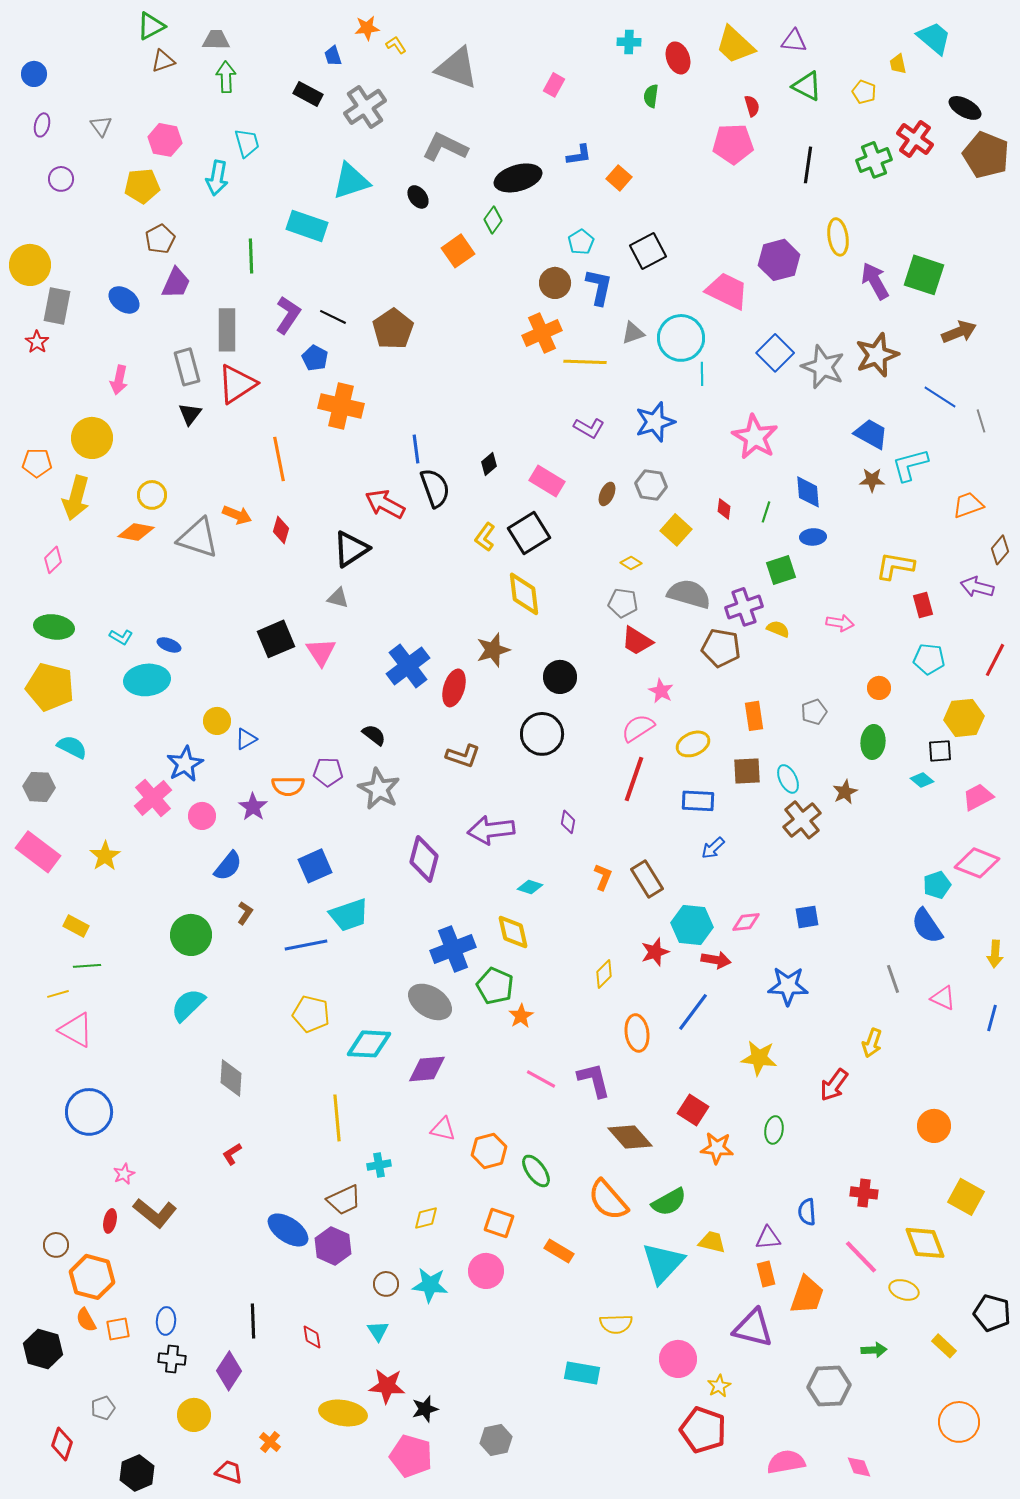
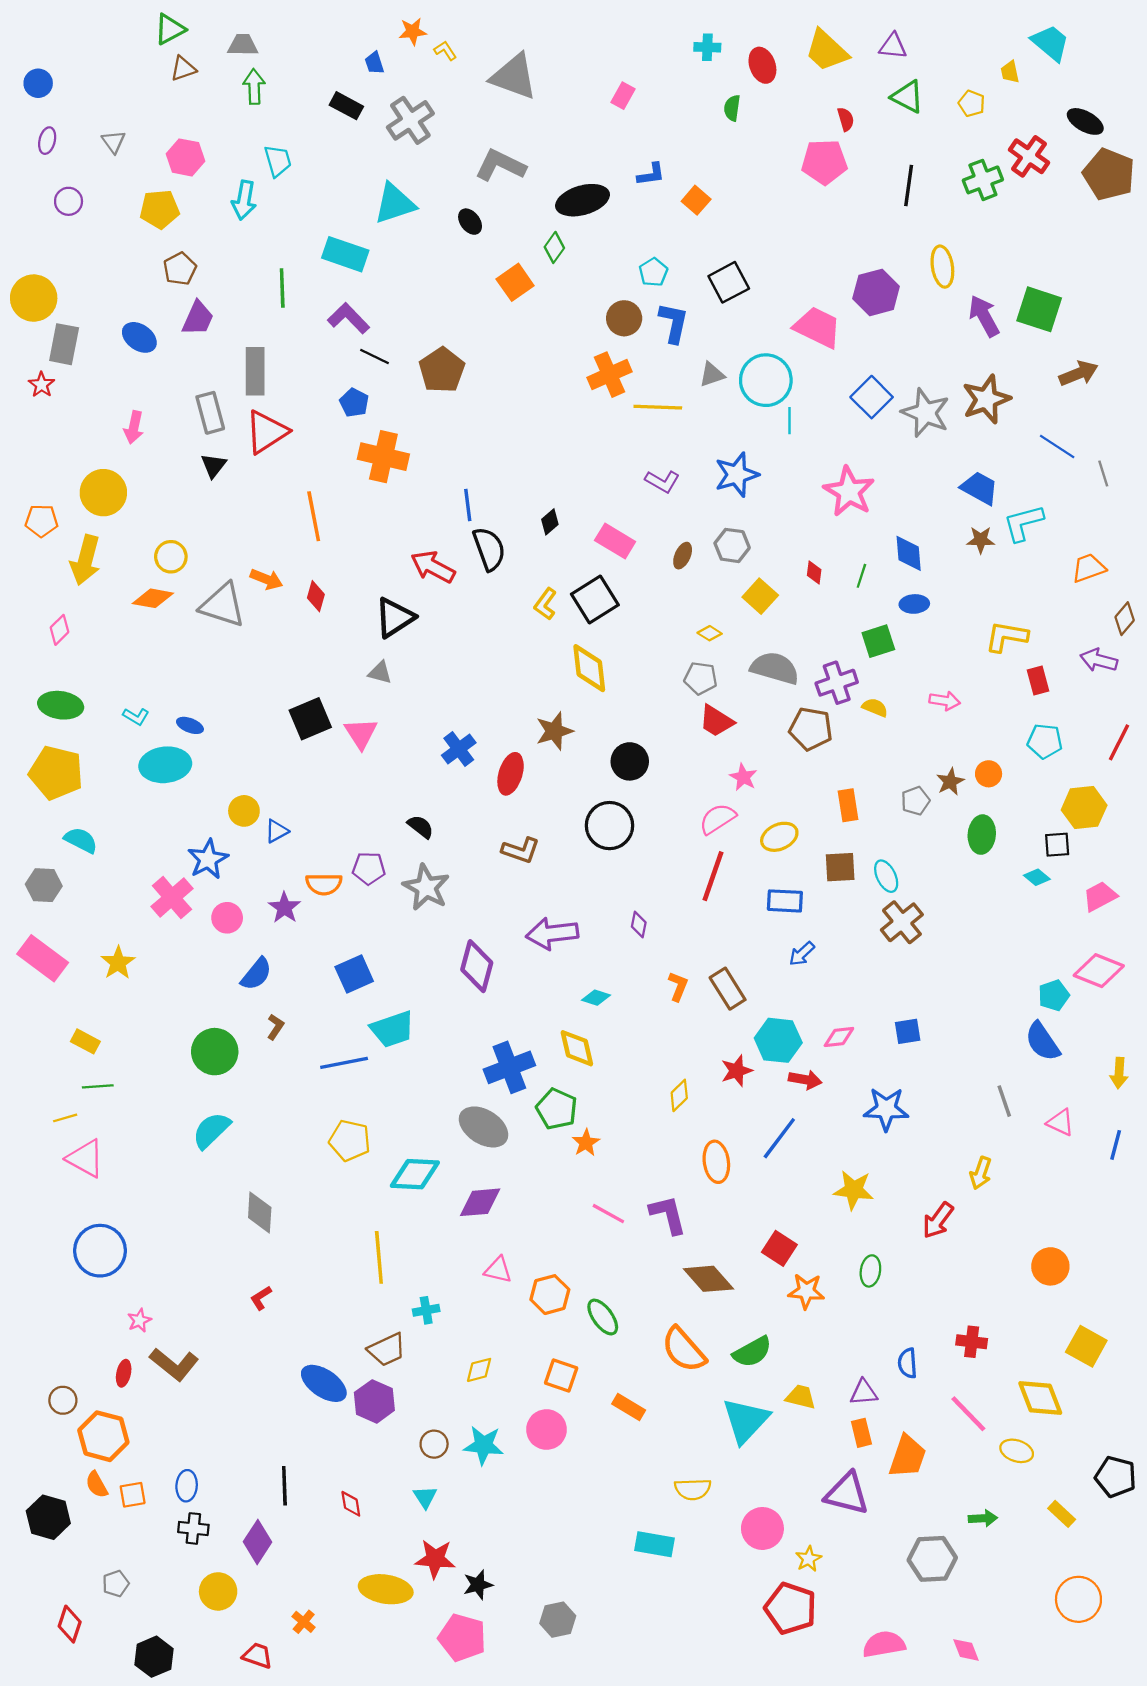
purple L-shape: (288, 315) -> (349, 318), moved, turned -78
blue cross: (408, 666) -> (459, 749), size x0.7
brown star: (845, 792) -> (950, 782), moved

